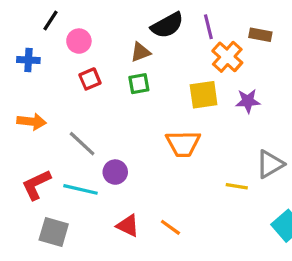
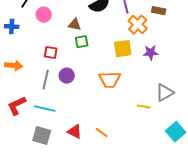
brown triangle: (140, 52) -> (75, 25), moved, turned 32
red square: (90, 79) -> (51, 53), moved, turned 32
gray line: (82, 144) -> (46, 80), turned 60
purple circle: (115, 172) -> (67, 76), moved
gray square: (54, 232) -> (42, 136), moved

